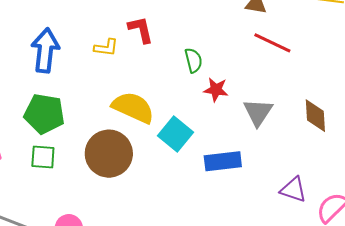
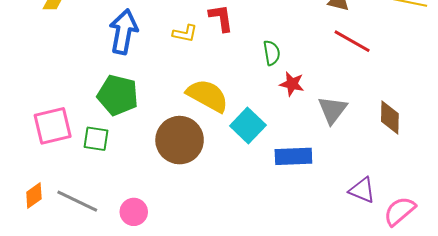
green square: (43, 157) -> (96, 139), moved

